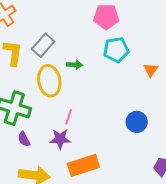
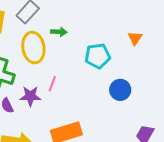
cyan pentagon: (116, 50) -> (98, 56), moved
purple star: (60, 139) -> (30, 96), moved

